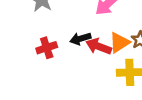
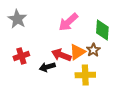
black arrow: (80, 39) -> (47, 67), moved

